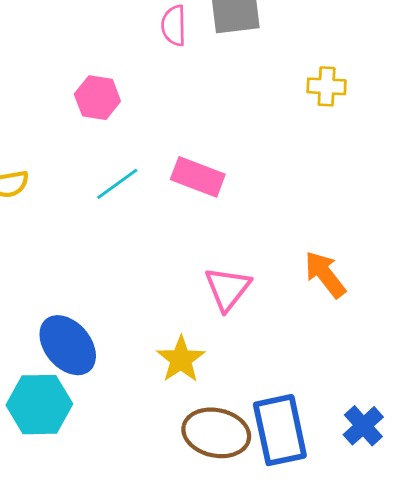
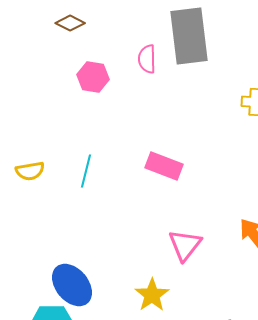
pink hexagon: (97, 98) -> (93, 77), moved
cyan line: (117, 184) -> (86, 171), moved, turned -40

